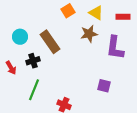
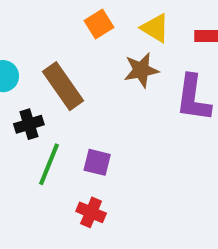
purple square: (104, 86) -> (97, 162), moved
green line: (34, 90) -> (49, 164), moved

